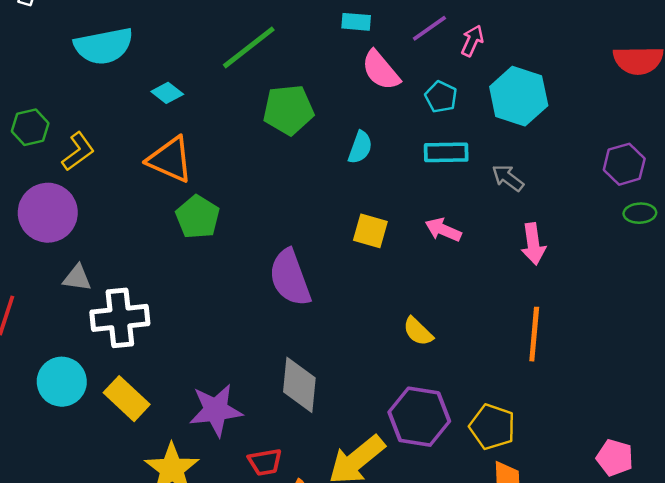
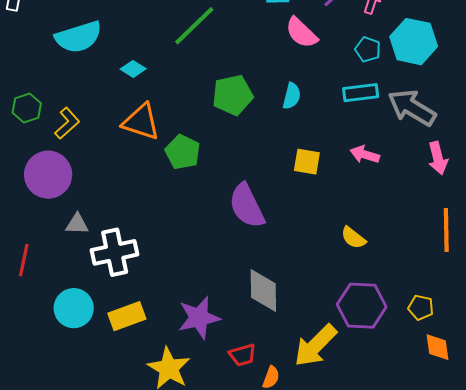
cyan pentagon: (441, 97) -> (368, 49), moved
green pentagon: (288, 110) -> (233, 95), moved
gray arrow: (508, 178) -> (412, 108), size x1.8
green pentagon: (198, 217) -> (183, 152), moved
yellow rectangle: (127, 399) -> (127, 316), turned -57
yellow pentagon: (492, 427) -> (421, 307), size x0.7

